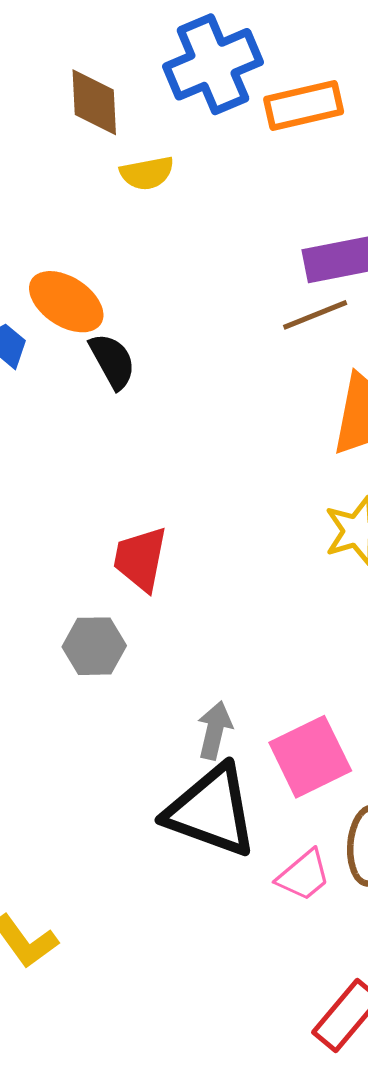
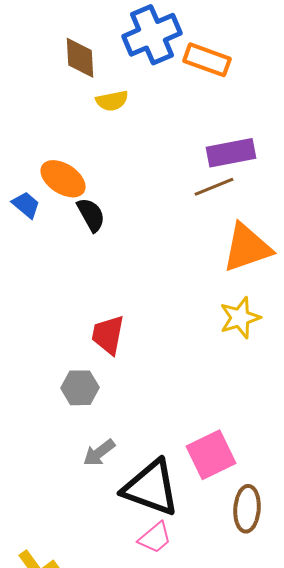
orange rectangle: (304, 106) -> (207, 60), turned 33
gray arrow: (215, 730) -> (99, 453), moved, turned -140
pink trapezoid: (304, 875) -> (155, 538), moved

